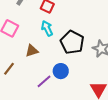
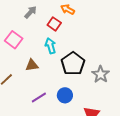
blue circle: (61, 71) -> (65, 95), moved

